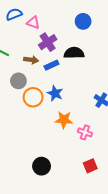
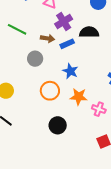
orange circle: (33, 97) -> (50, 91), moved
black circle: (42, 166) -> (58, 125), moved

